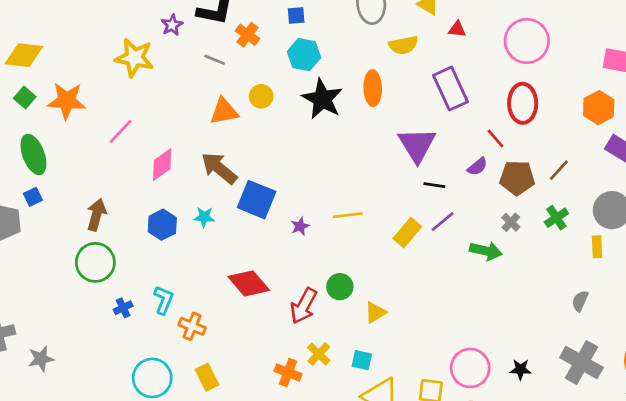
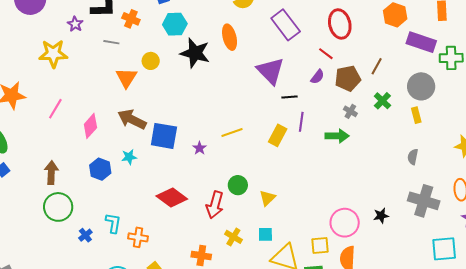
orange triangle: (224, 111) -> (126, 78), turned -35
purple line: (443, 222) -> (301, 122), turned -30
orange cross: (288, 372) -> (201, 256), moved

